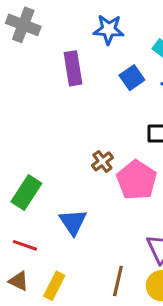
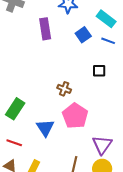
brown cross: (102, 161) -> (64, 89), turned -32
pink pentagon: (137, 180) -> (75, 116), moved

